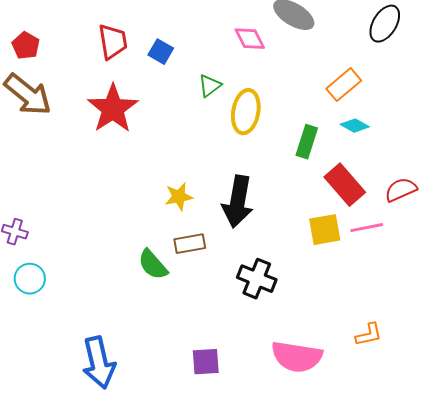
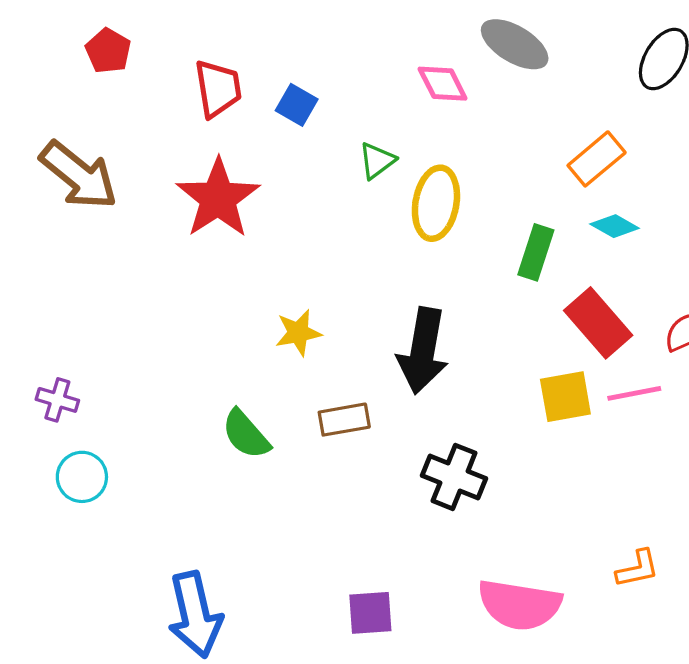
red pentagon: (26, 46) -> (108, 51), moved
yellow star: (179, 197) -> (298, 333), moved
green semicircle: (153, 265) -> (246, 434), moved

